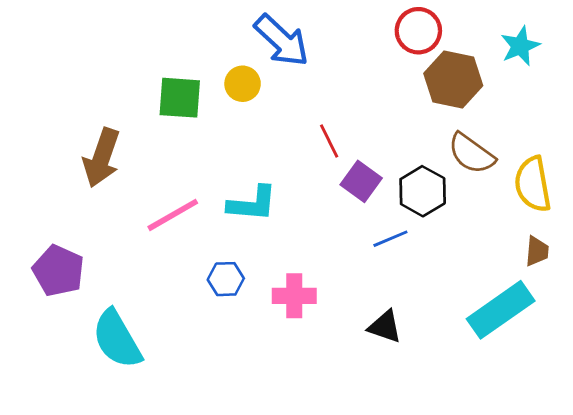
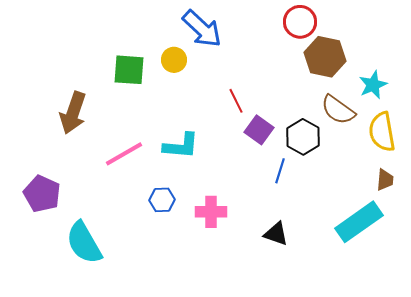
cyan star: (520, 46) -> (373, 85), moved
blue line: (390, 239) -> (280, 171), turned -50

